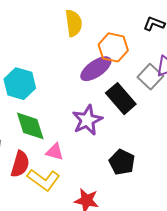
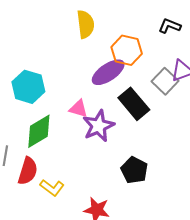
green diamond: (30, 126) -> (39, 131), turned 76
pink triangle: (55, 152) -> (78, 109), moved
yellow L-shape: (44, 180) -> (52, 188), size x0.7

